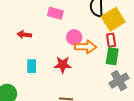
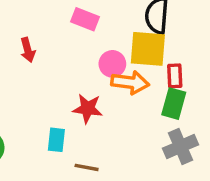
yellow square: (113, 19) -> (148, 49), moved, turned 30
red arrow: (24, 35) -> (28, 50), turned -120
cyan rectangle: (32, 66) -> (56, 140), moved

